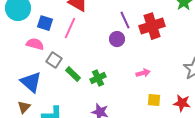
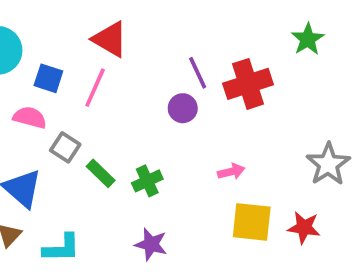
yellow square: (154, 100) -> (252, 222), size x1.6

